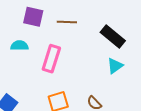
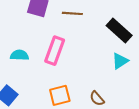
cyan semicircle: (19, 46) -> (19, 55), moved

